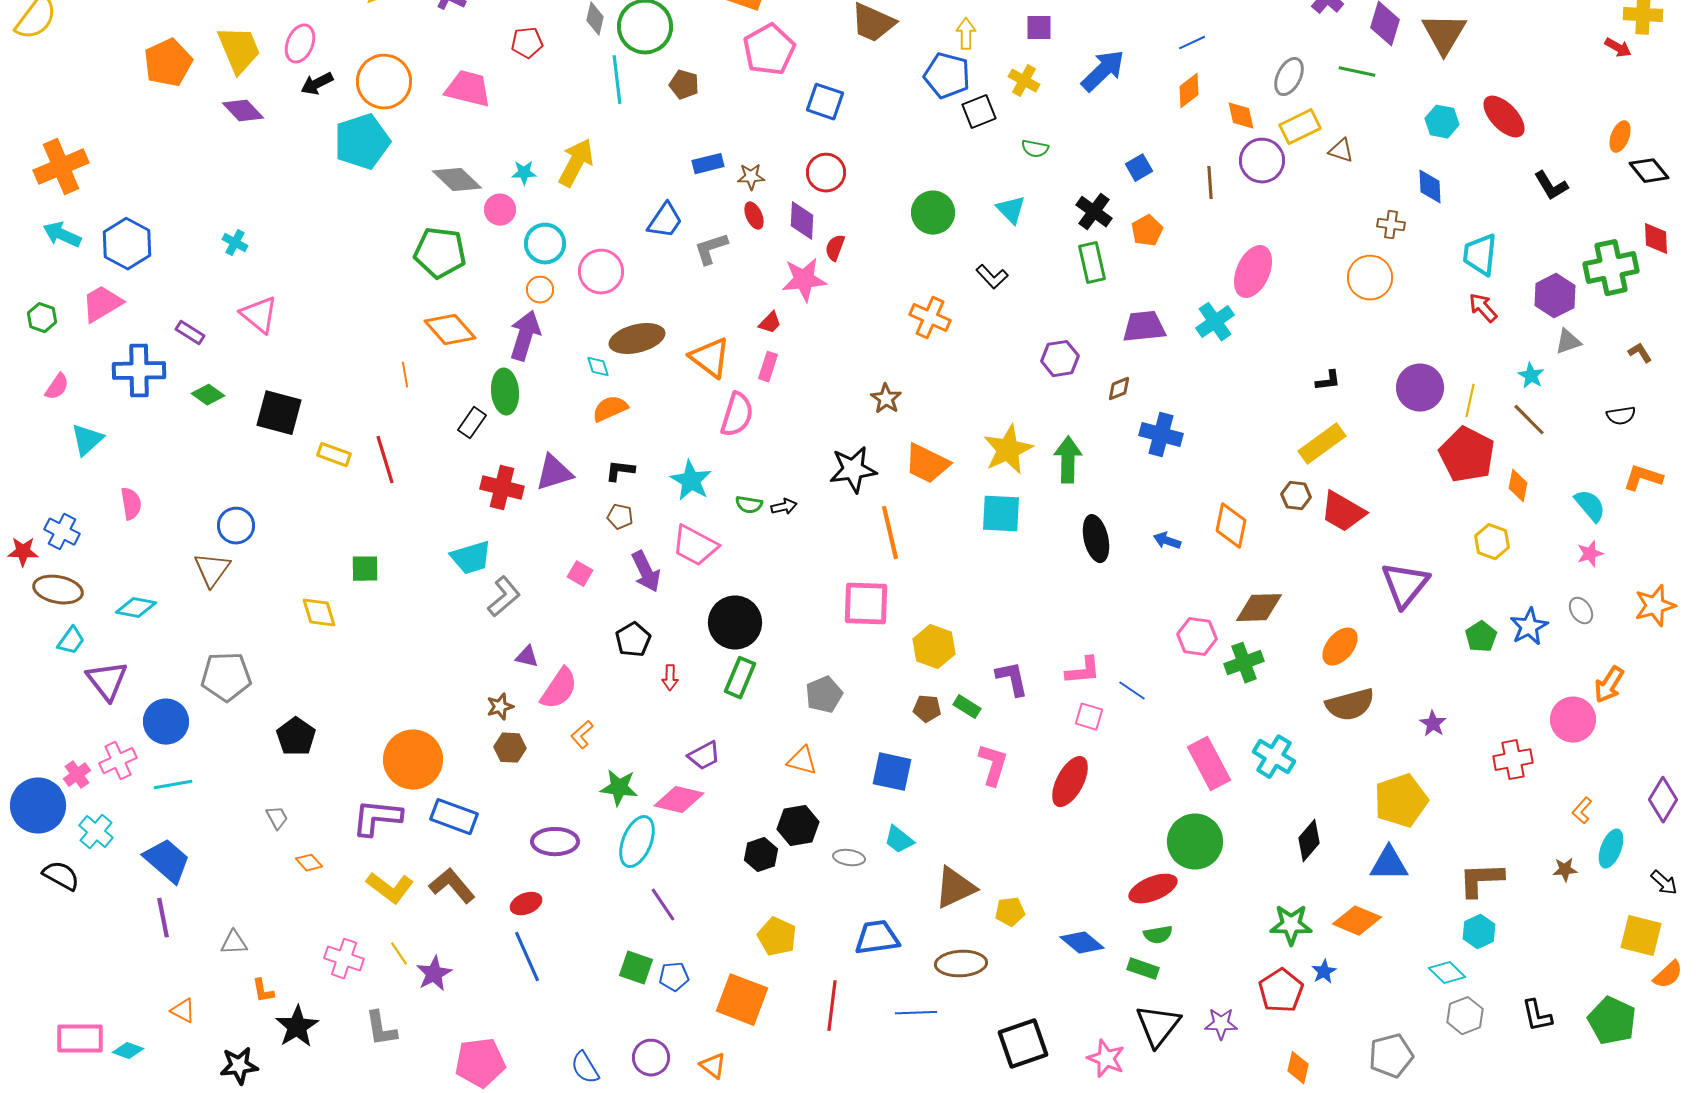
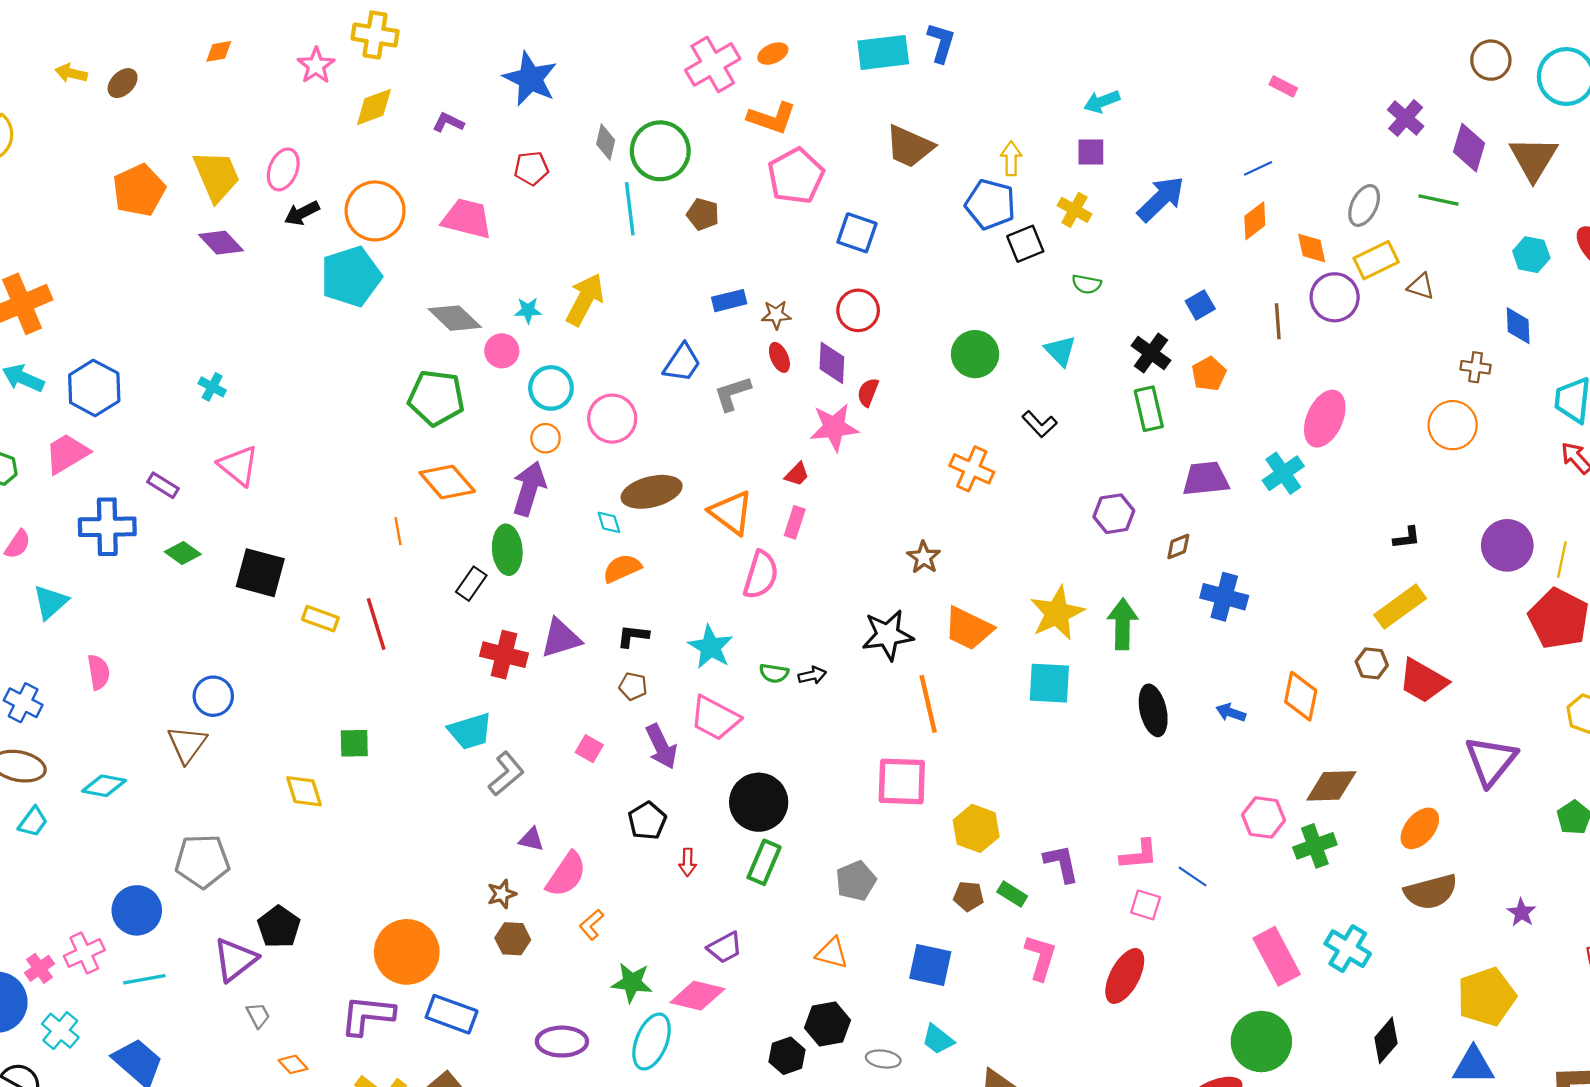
purple triangle: (107, 681) -> (235, 960), moved, turned 30

